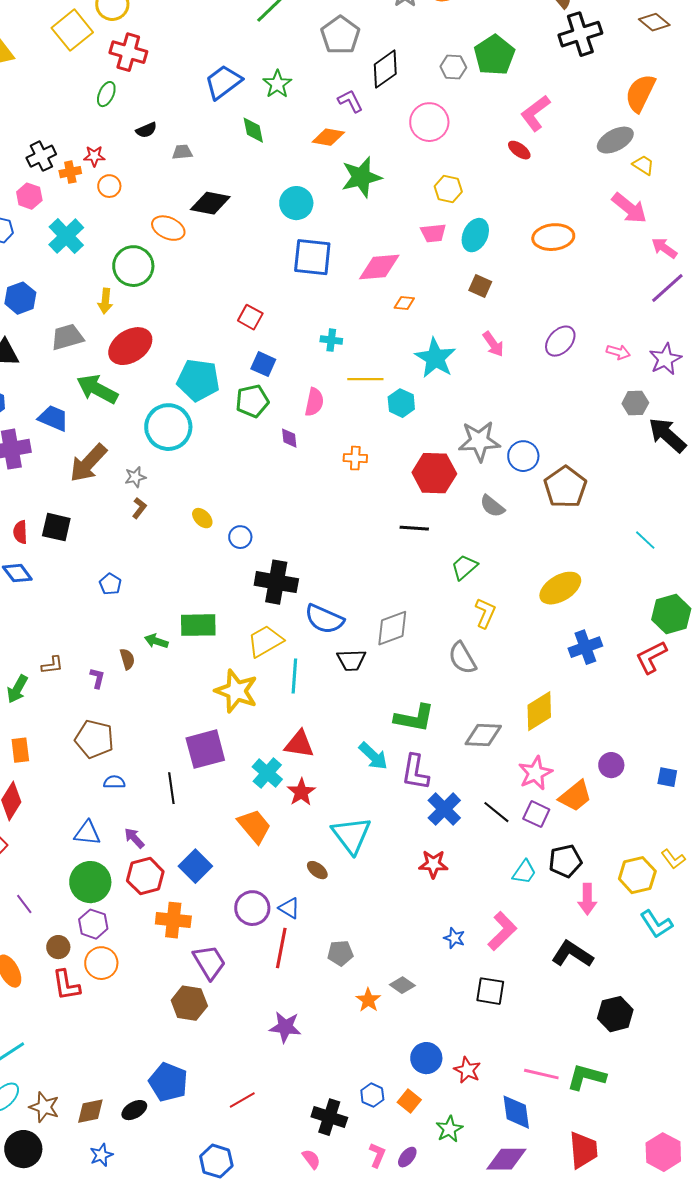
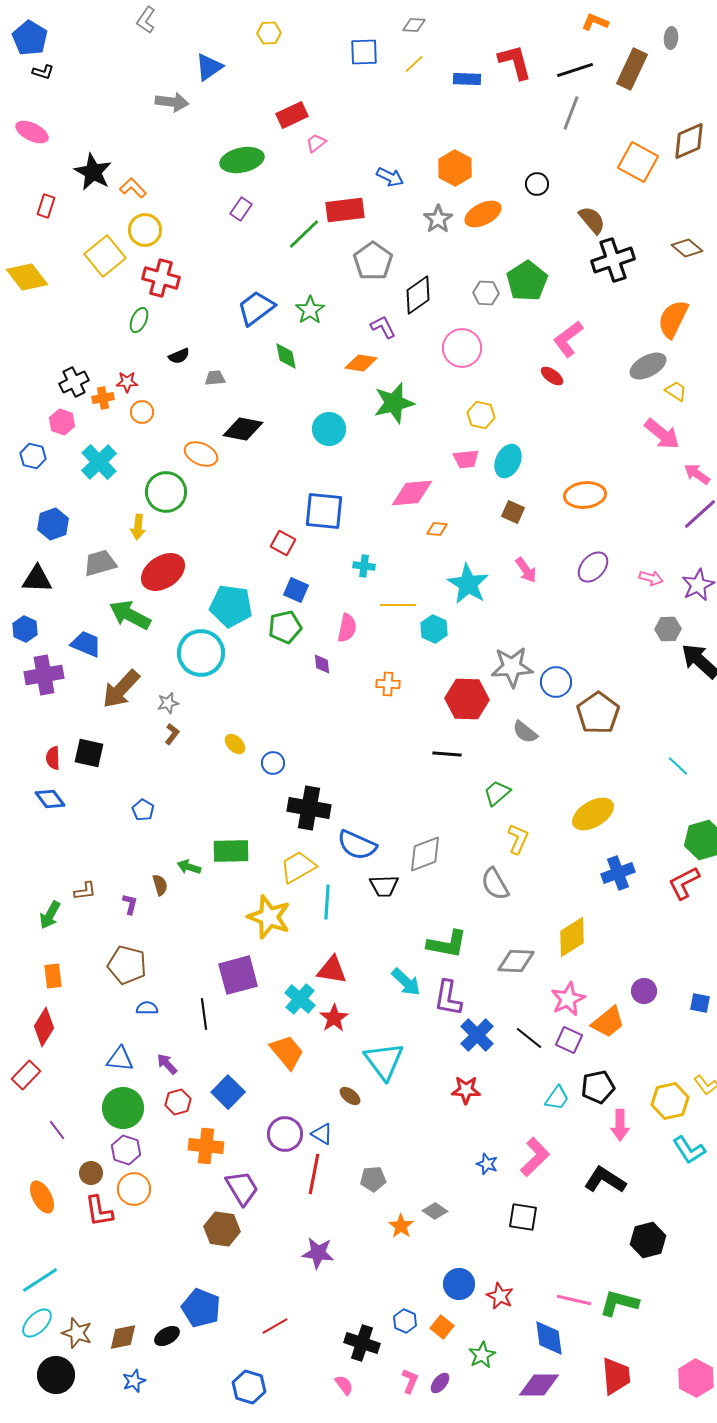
orange ellipse: (553, 237) -> (585, 495), moved
blue square: (312, 257) -> (324, 511), moved
red hexagon: (145, 876) -> (178, 1102), size x0.7

